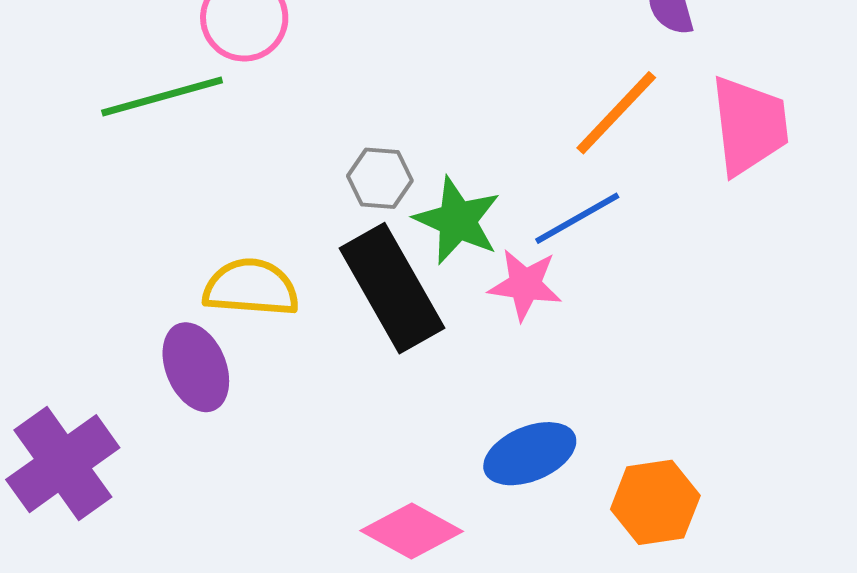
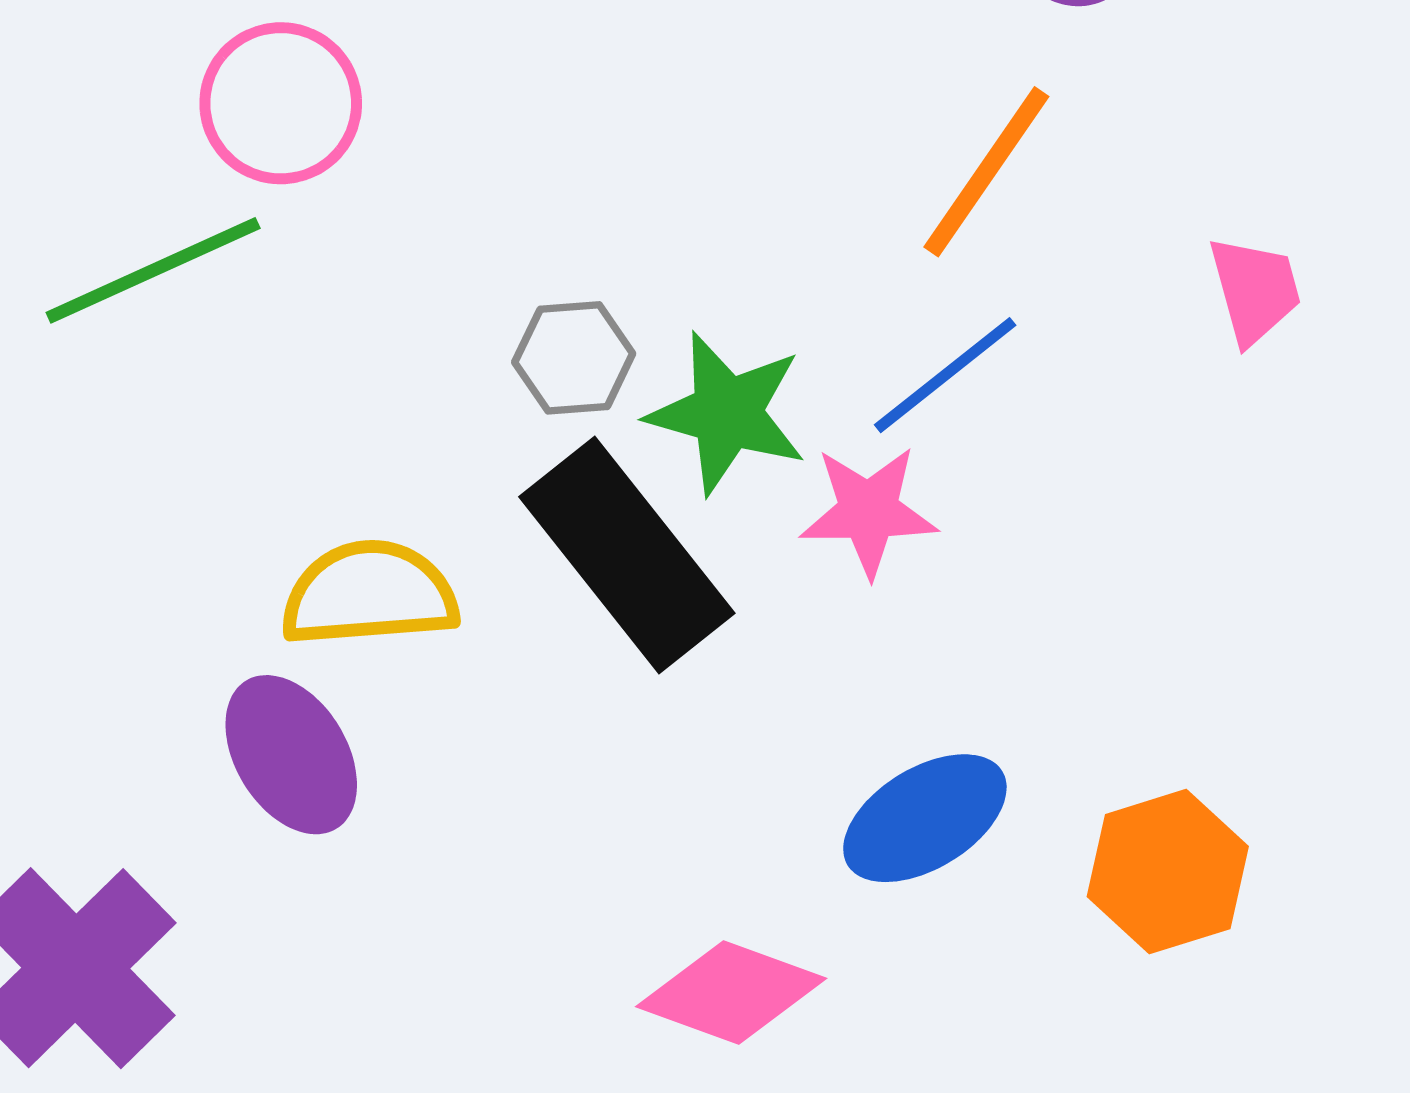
pink trapezoid: (749, 125) -> (1255, 290), moved, size x0.6

